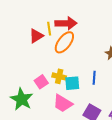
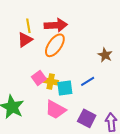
yellow line: (49, 29) -> (28, 26), moved
blue line: (94, 78) -> (88, 81), turned 56
pink square: (41, 82) -> (39, 78), moved

